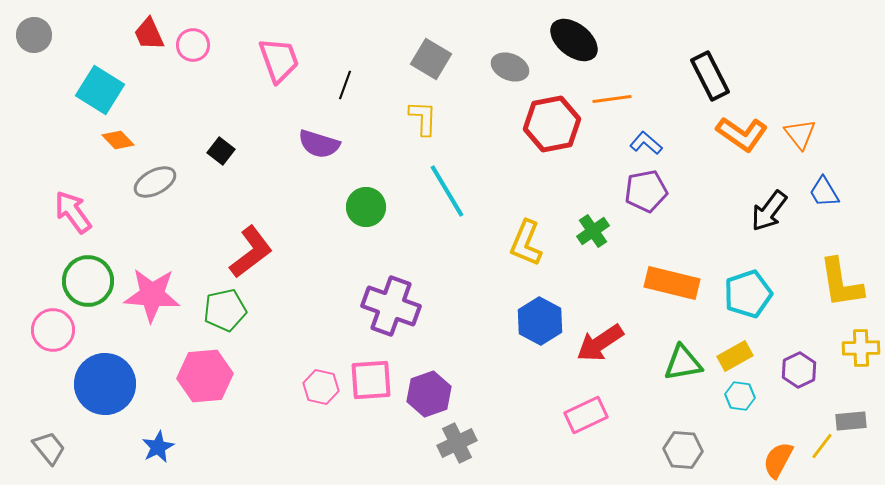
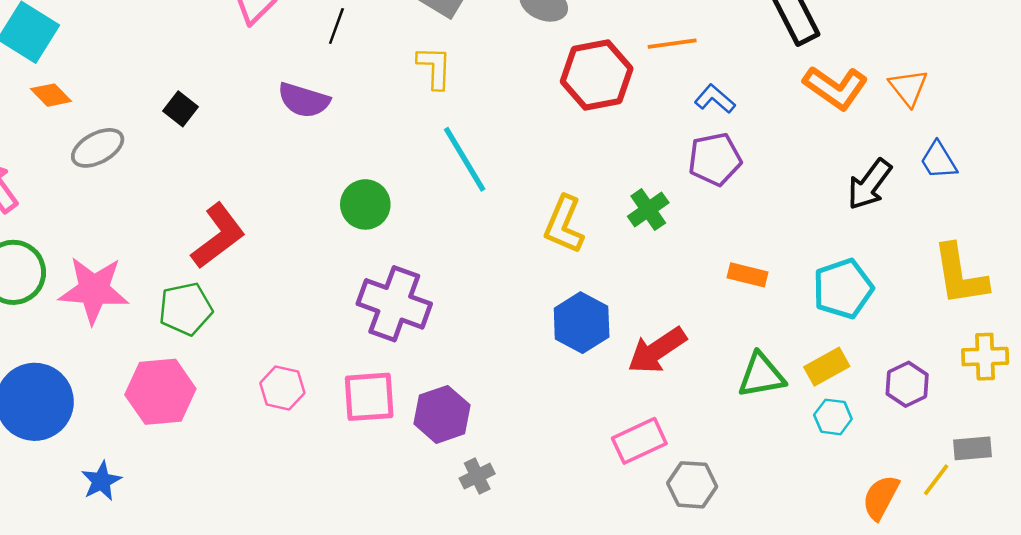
green circle: (366, 207) -> (365, 204), moved
orange rectangle: (672, 283) -> (747, 275), size x0.6
pink hexagon: (321, 387) -> (282, 388), moved
gray cross: (457, 443) -> (477, 476), size x0.7
gray hexagon: (683, 450) -> (692, 485), moved

